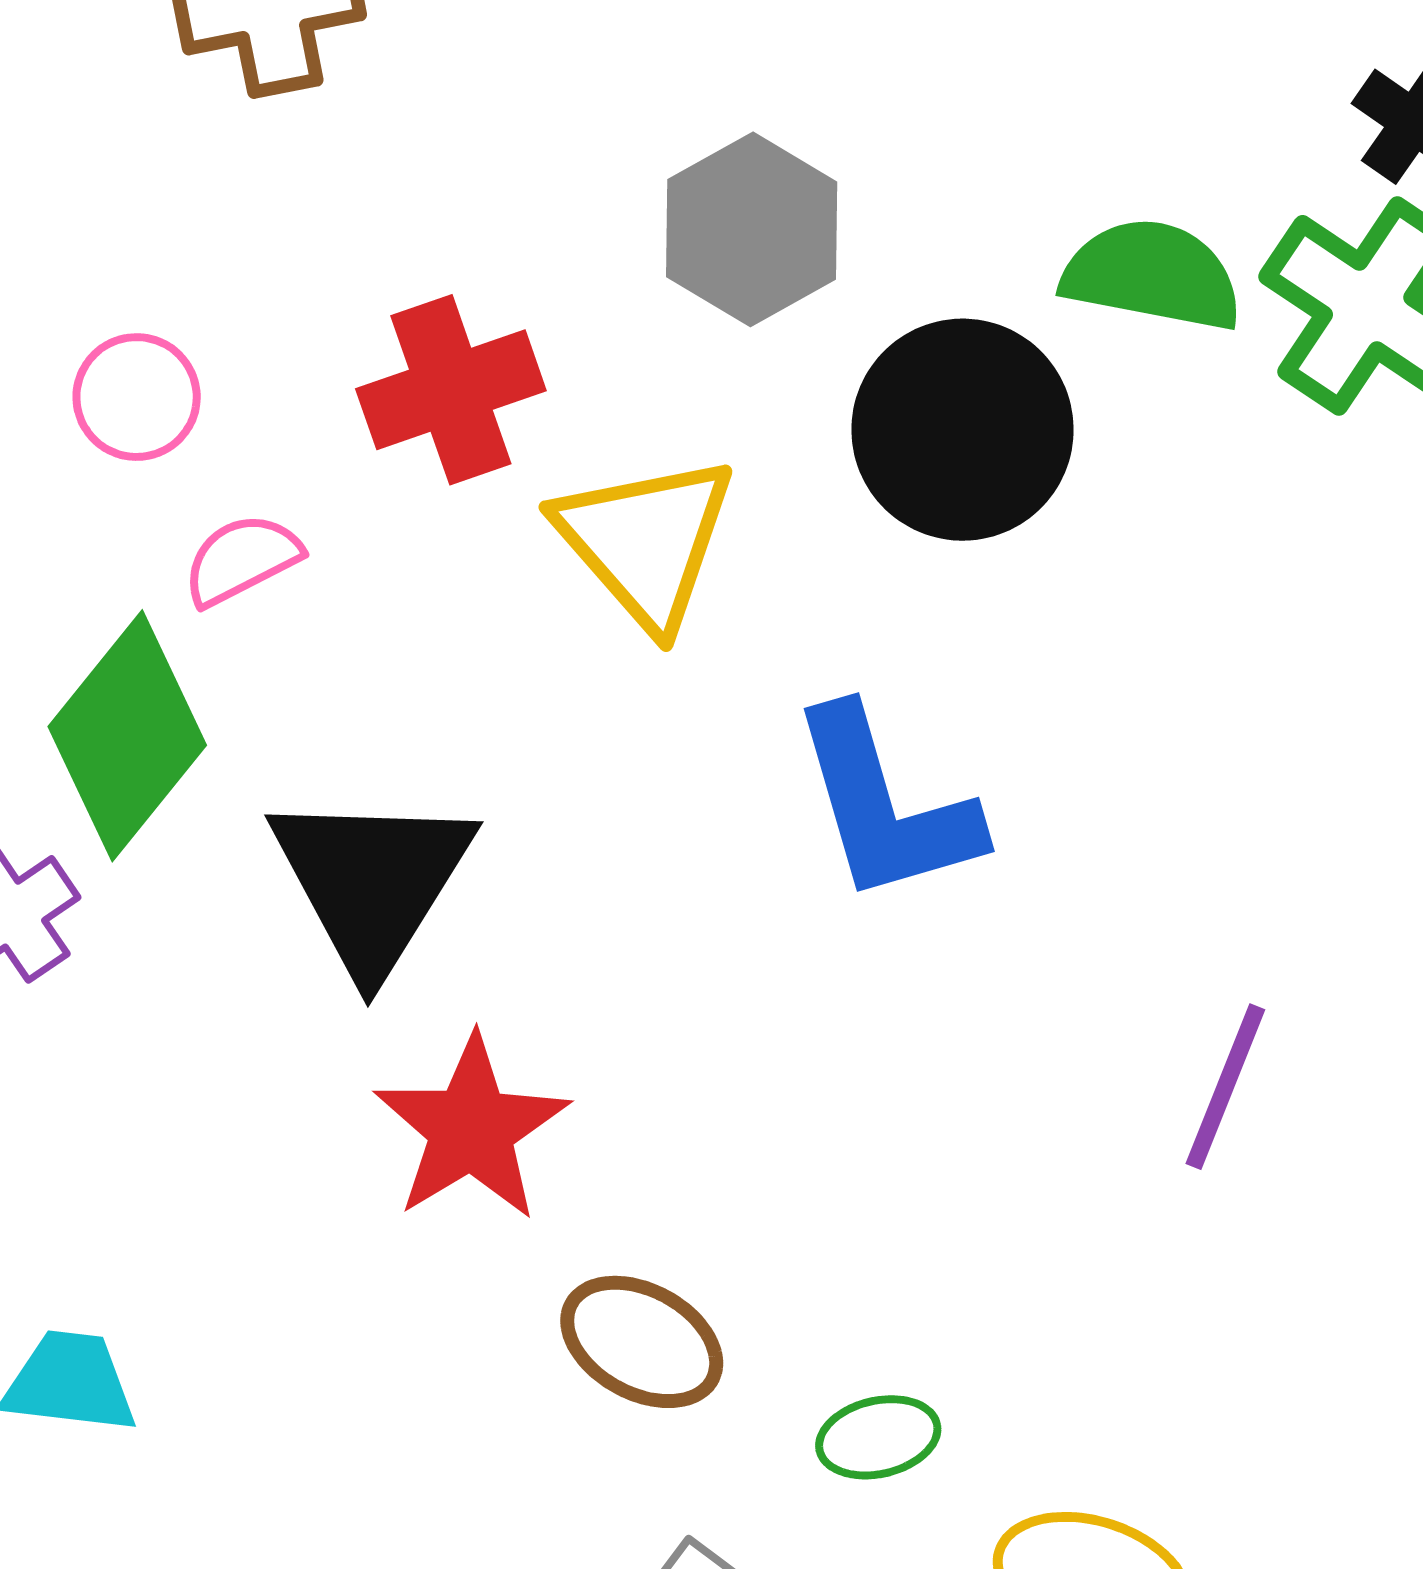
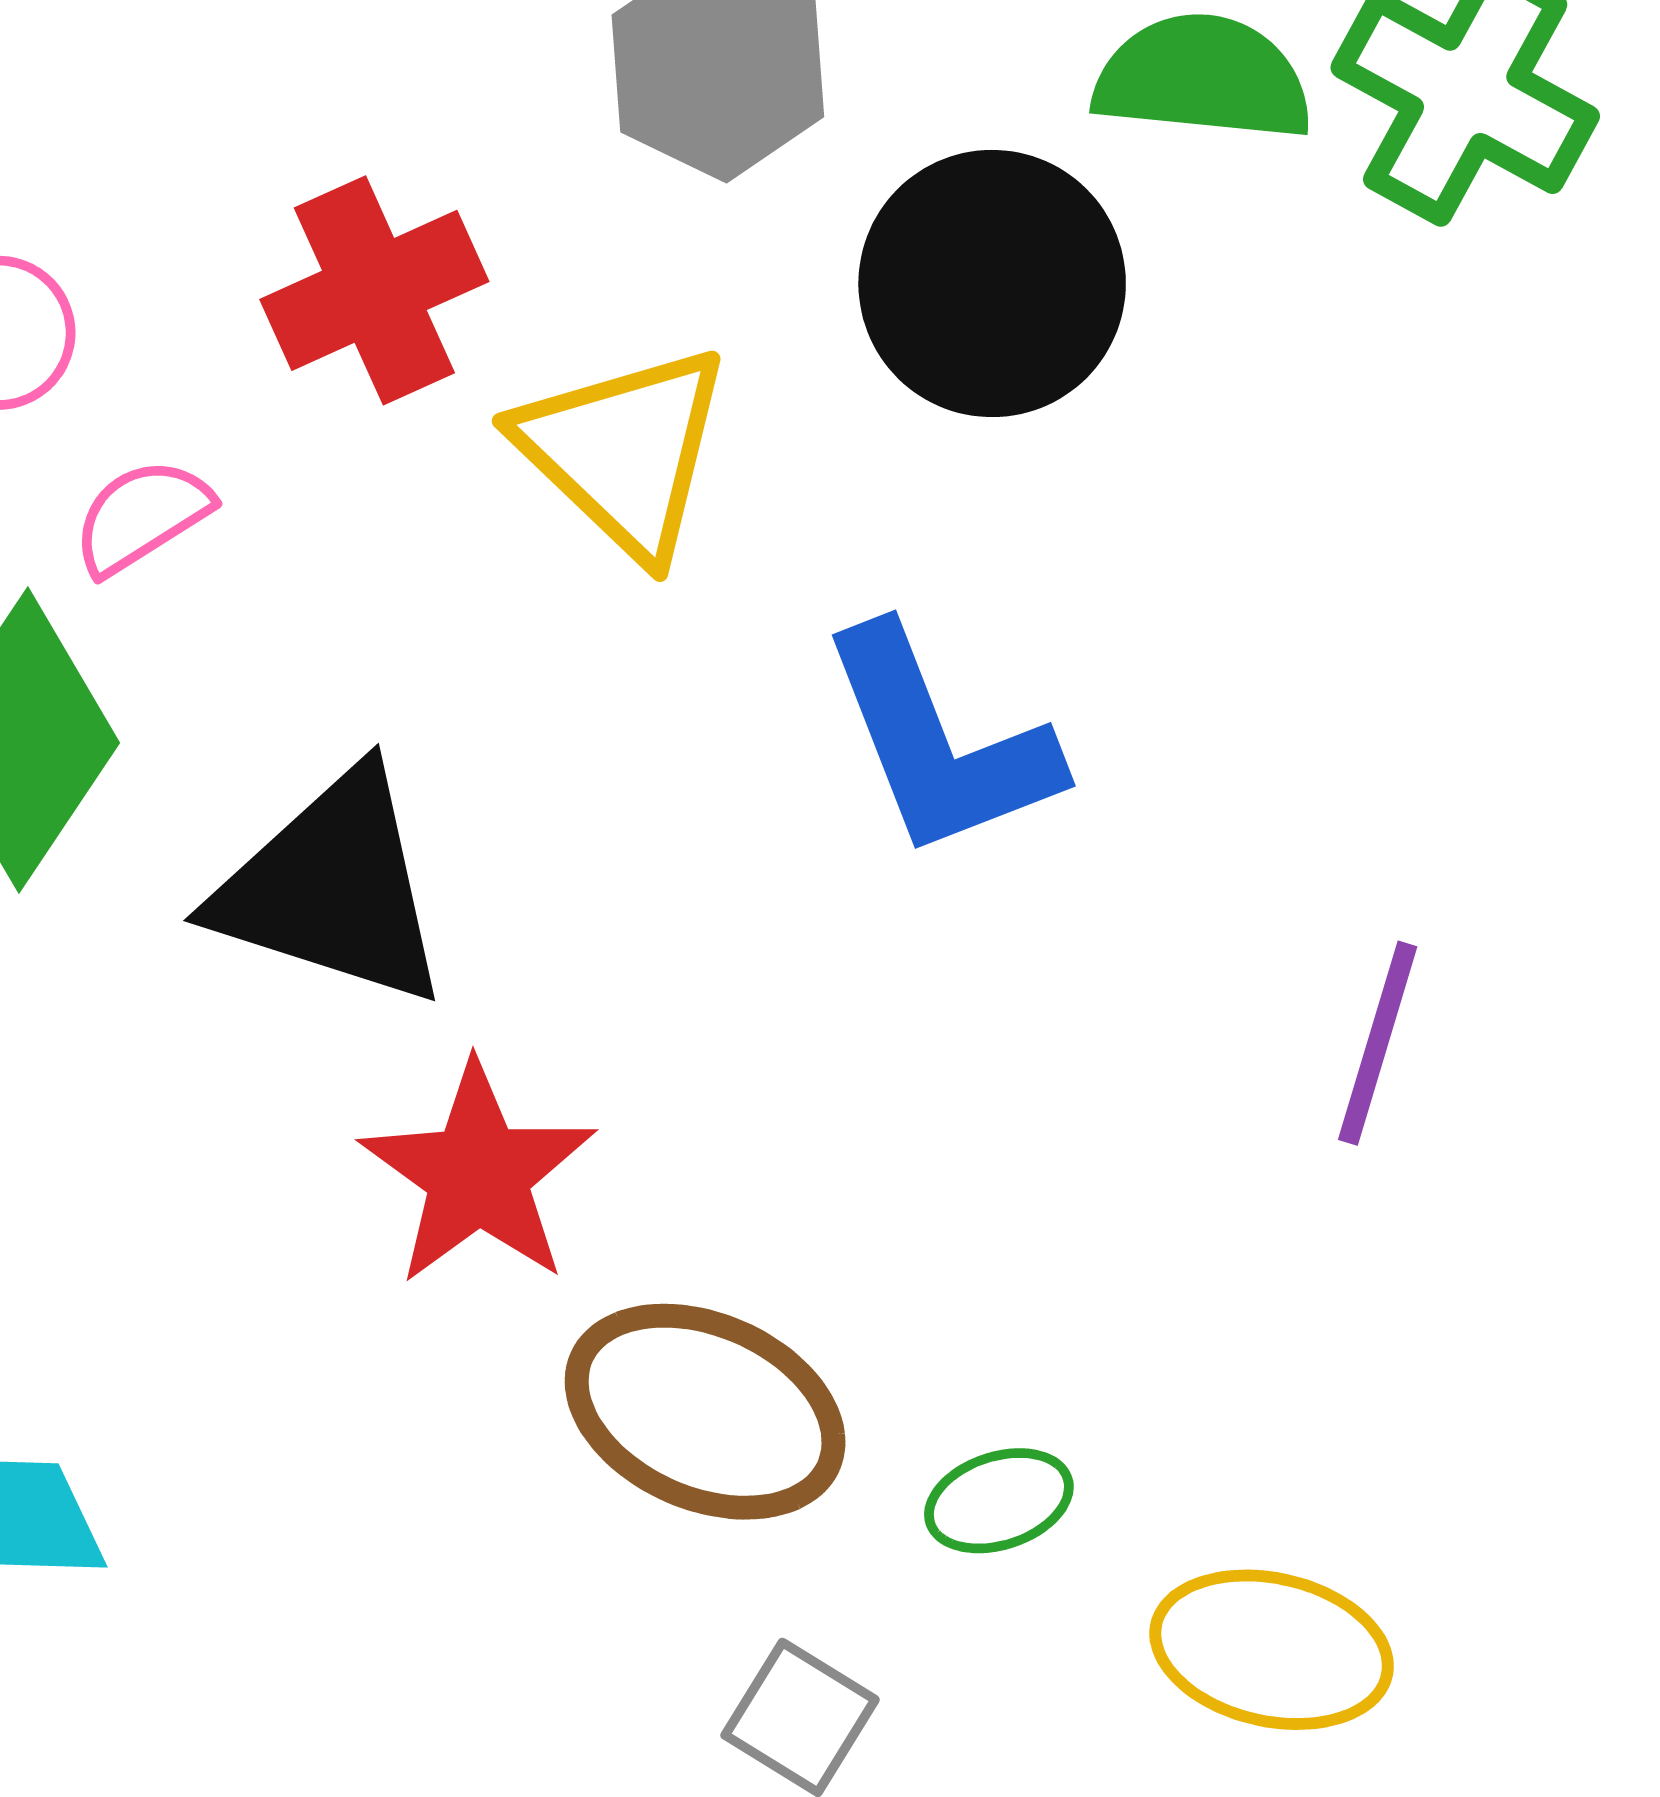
black triangle: (372, 881) -> (332, 888), turned -39
brown ellipse: (642, 1342) -> (705, 1412), size x1.4

